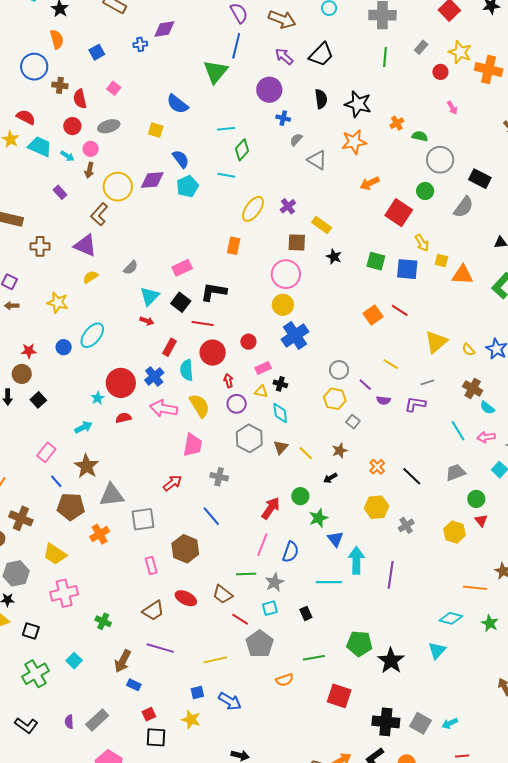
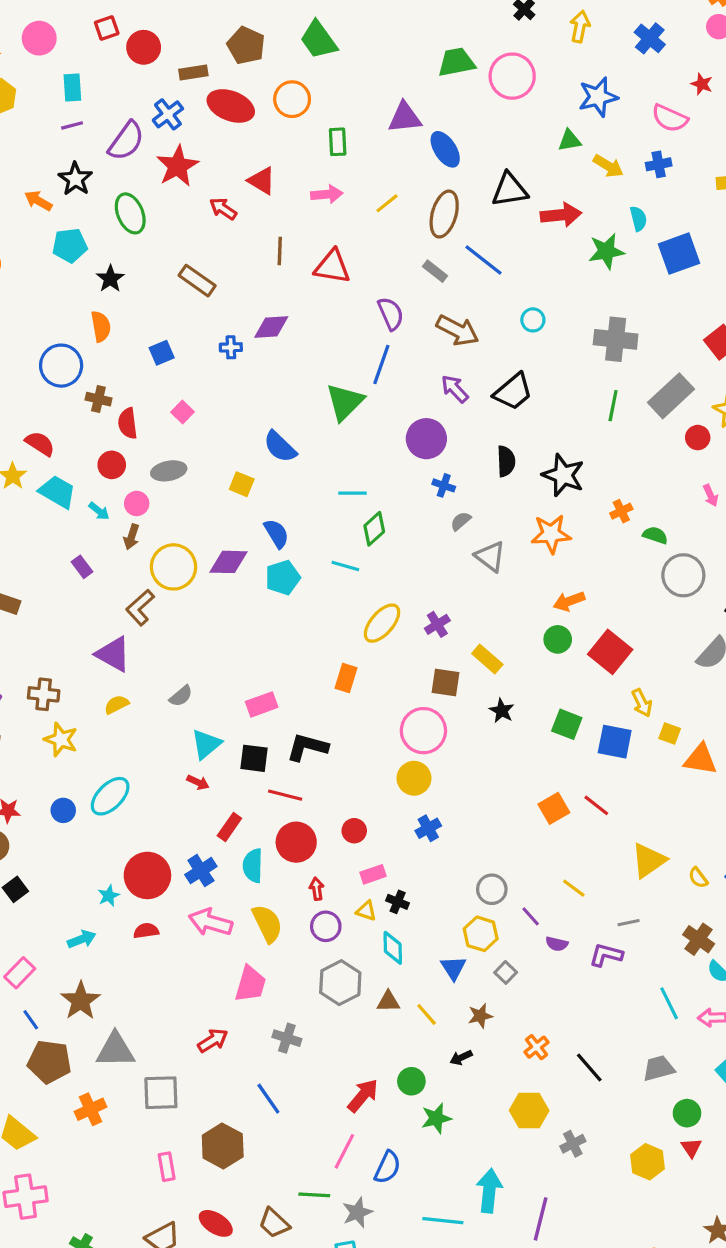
gray rectangle: (421, 47) -> (671, 396), size x2.0
green circle: (425, 191) -> (558, 639), moved
brown cross: (40, 246) -> (44, 694), moved
black square: (181, 302) -> (254, 758), turned -36
blue cross: (295, 335) -> (428, 828), size x0.6
brown triangle: (281, 447) -> (388, 1002), turned 42
blue triangle: (335, 539) -> (453, 968), moved

